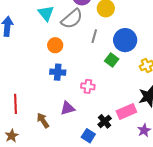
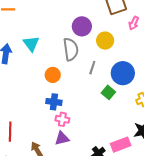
cyan triangle: (46, 13) -> (31, 44), moved
gray semicircle: (72, 19) -> (71, 49), turned -60
pink cross: (88, 86) -> (62, 119), moved

